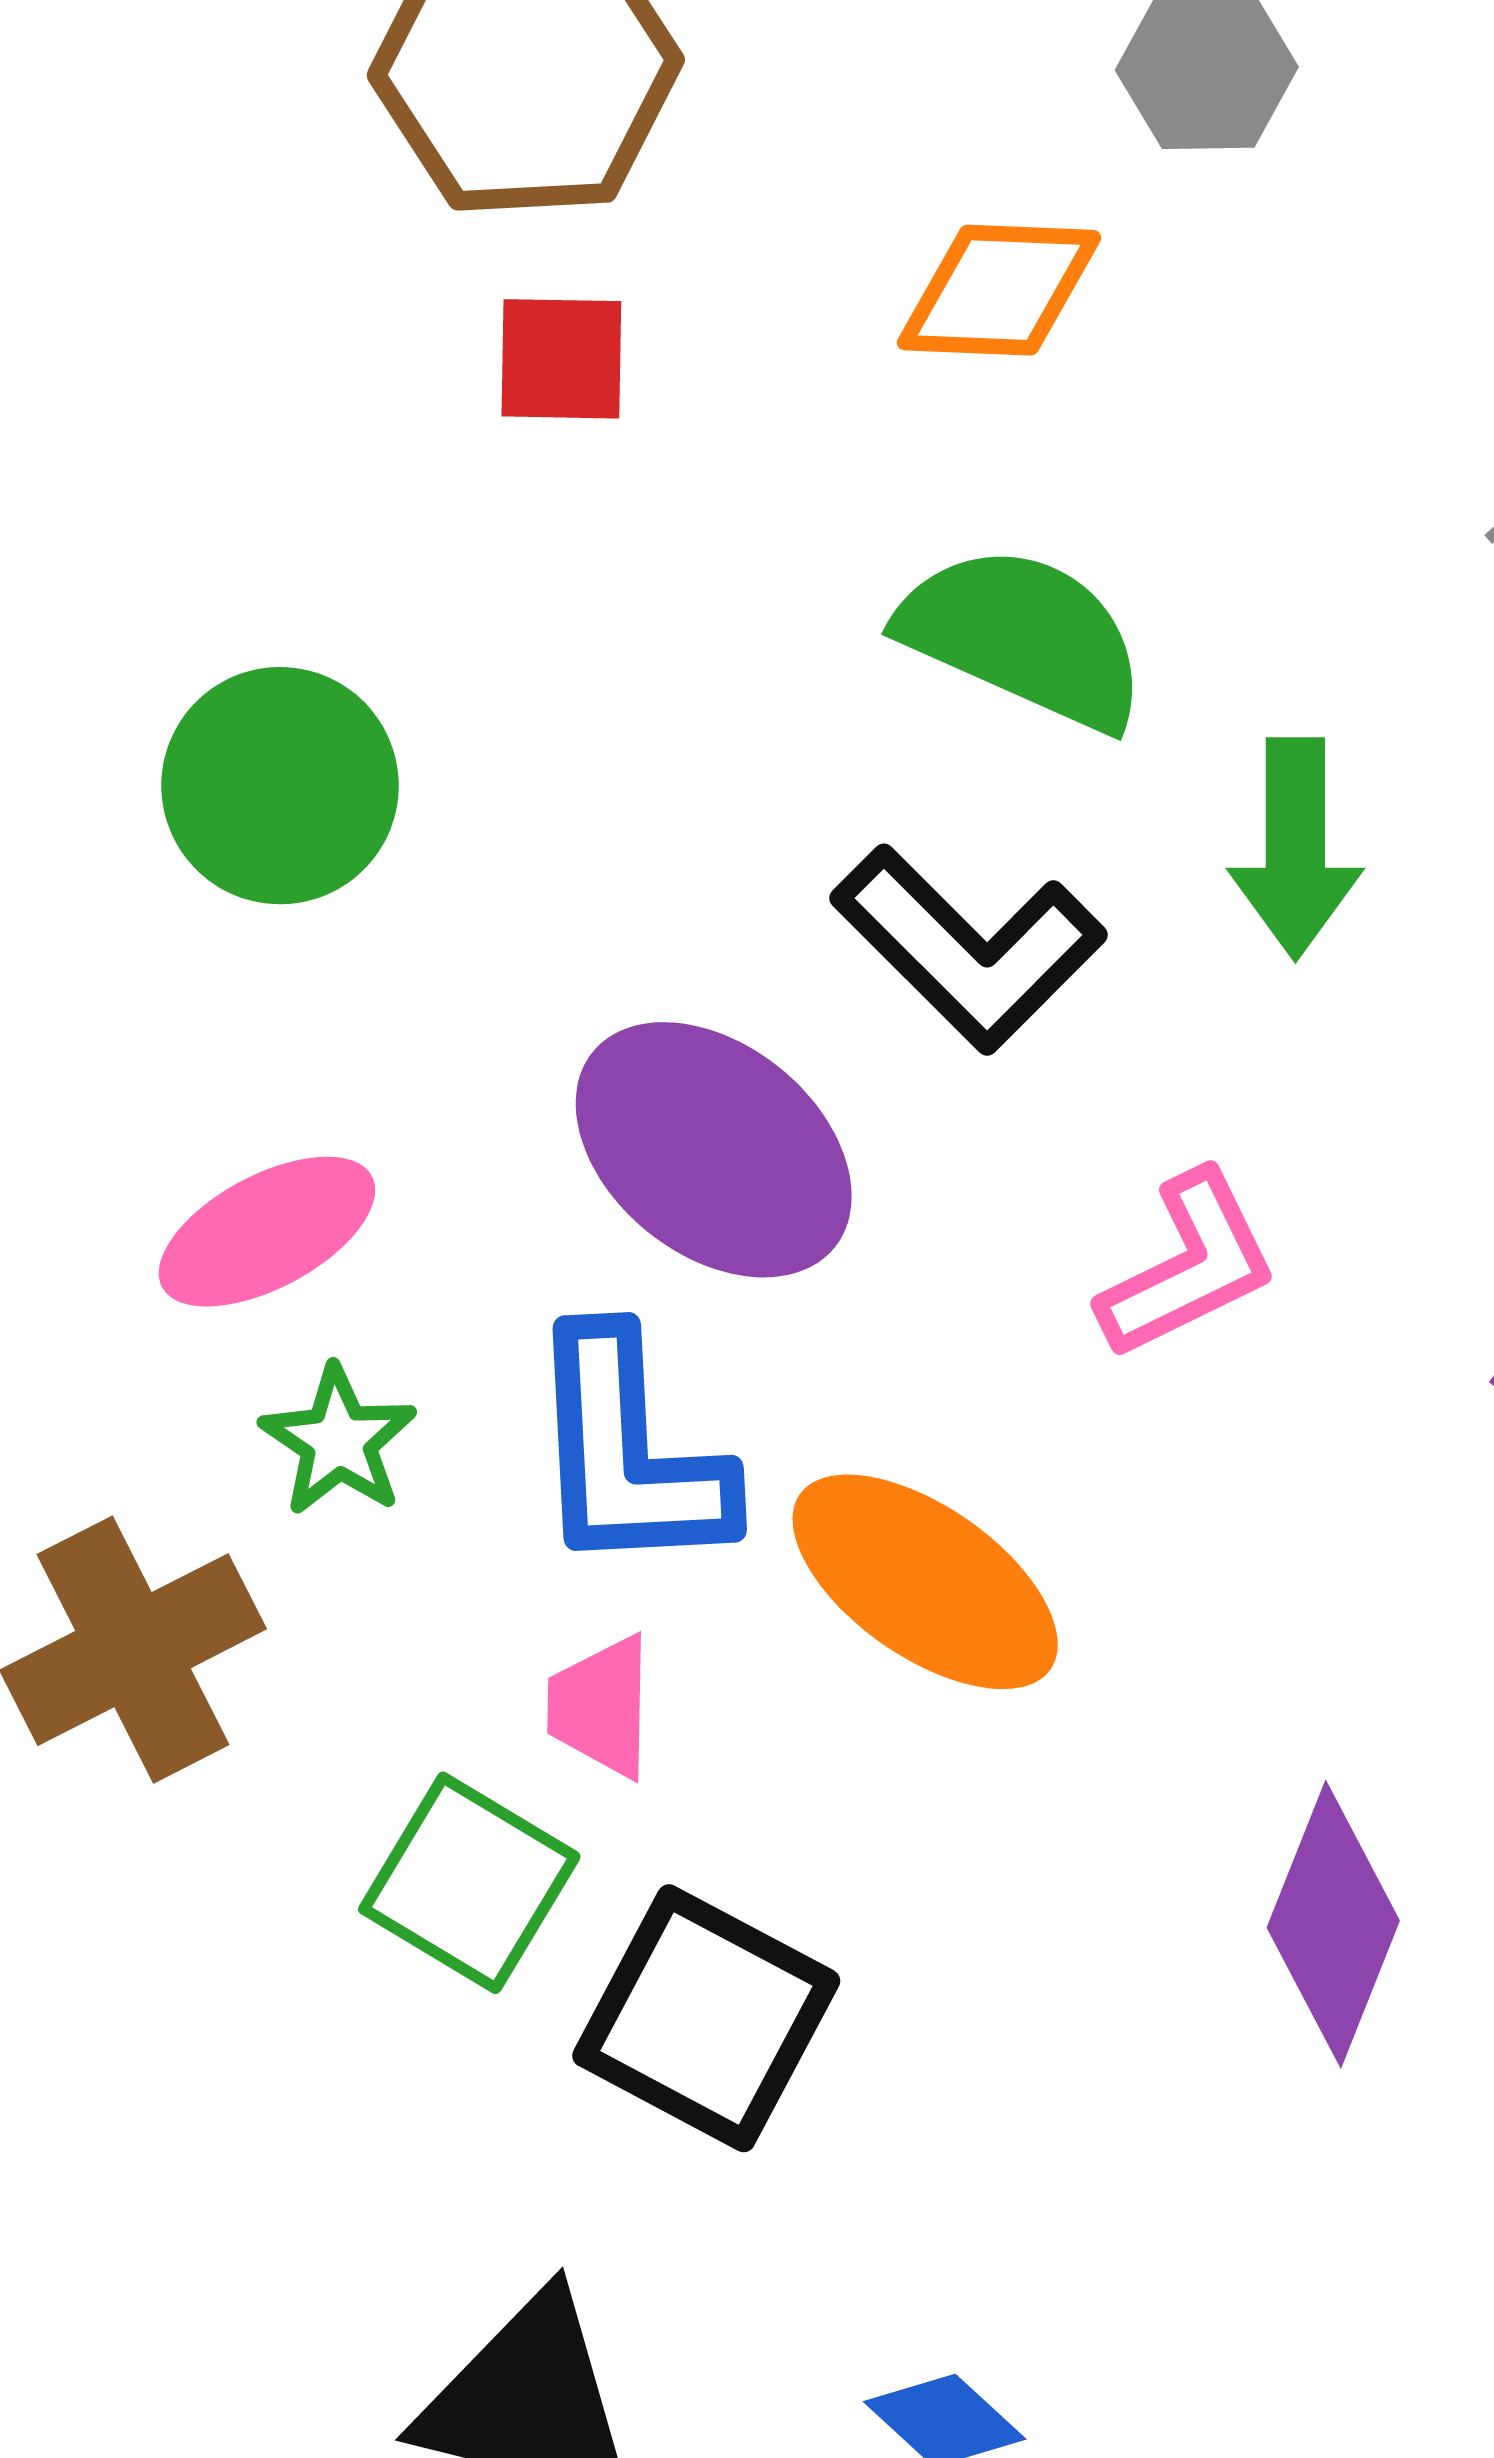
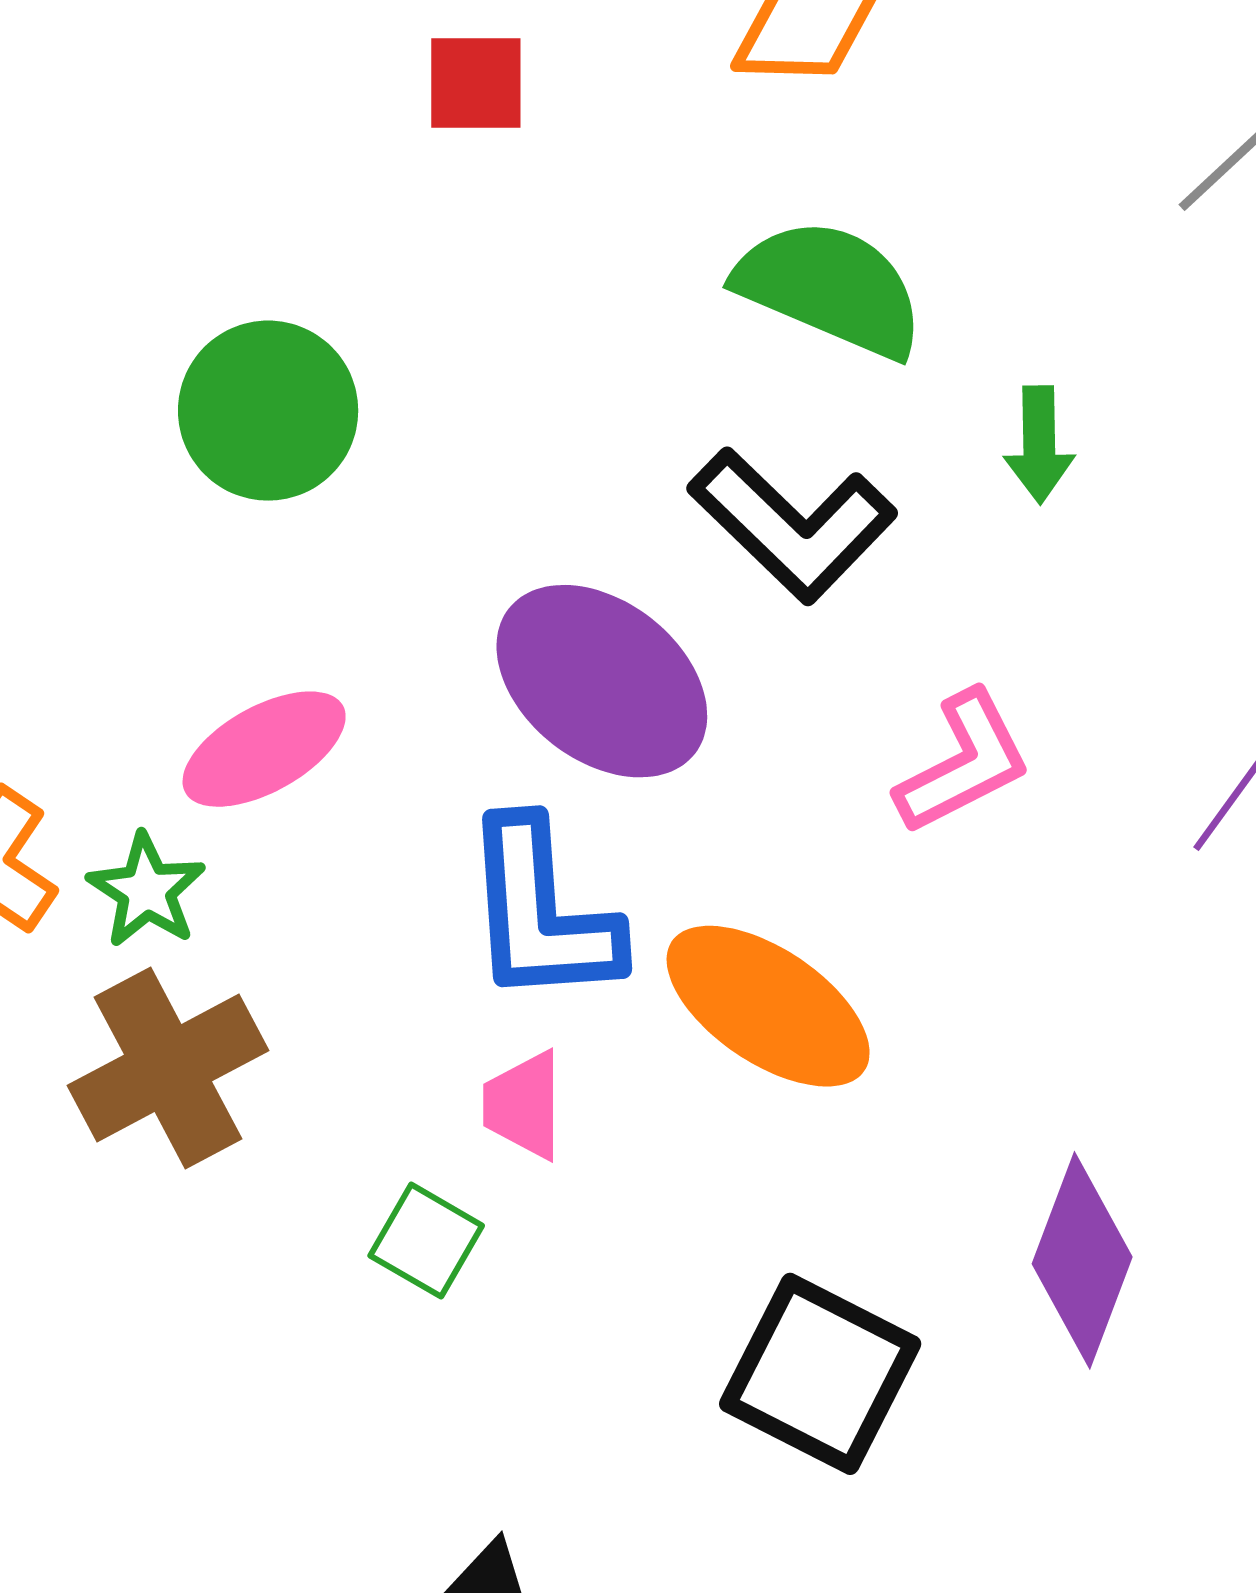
green arrow: (1295, 848) -> (1039, 445), size x0.7
green star: (338, 1441) -> (147, 890), moved
green square: (469, 1883) -> (426, 1241), size x0.7
black square: (706, 2018) -> (820, 1374), moved

